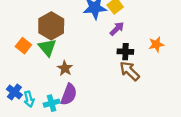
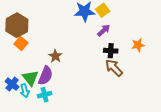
brown hexagon: (51, 26) -> (17, 25), moved
green triangle: (47, 47) -> (30, 78), moved
brown star: (65, 68) -> (55, 56), moved
purple semicircle: (69, 94) -> (45, 76), moved

